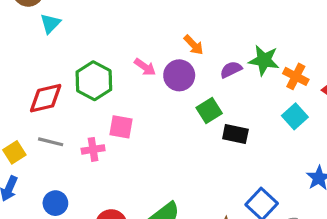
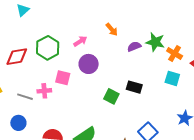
pink arrow: (145, 67) -> (80, 41), turned -72
purple circle: (179, 75) -> (89, 64), moved
green square: (209, 110) -> (111, 96), moved, turned -35
cyan square: (295, 116) -> (172, 78), turned -35
gray line: (51, 142) -> (25, 97), moved

